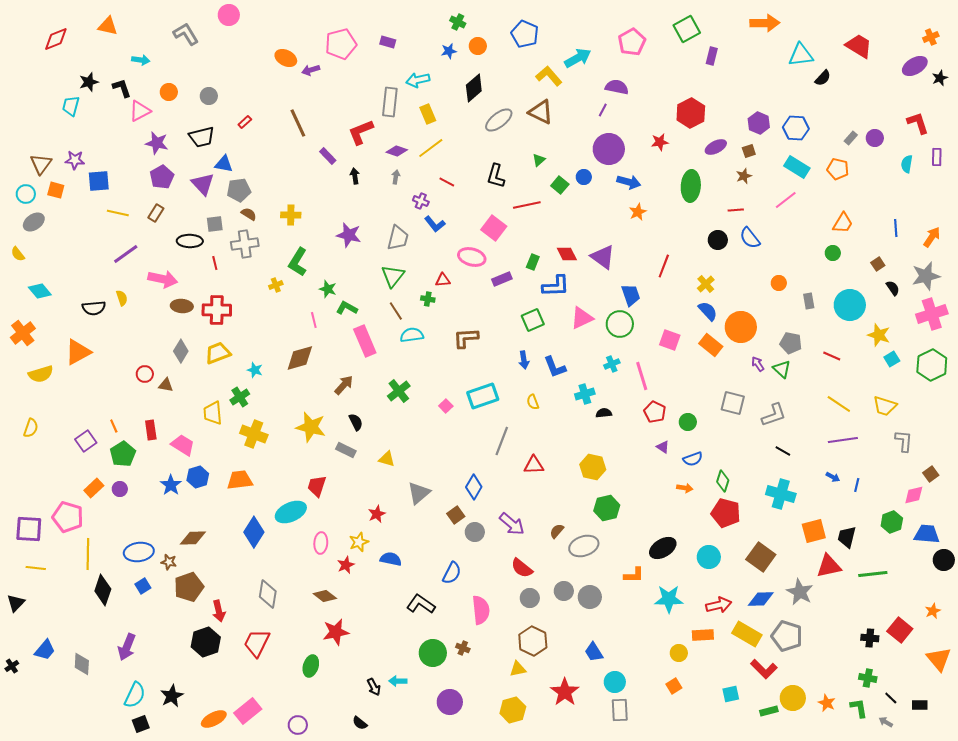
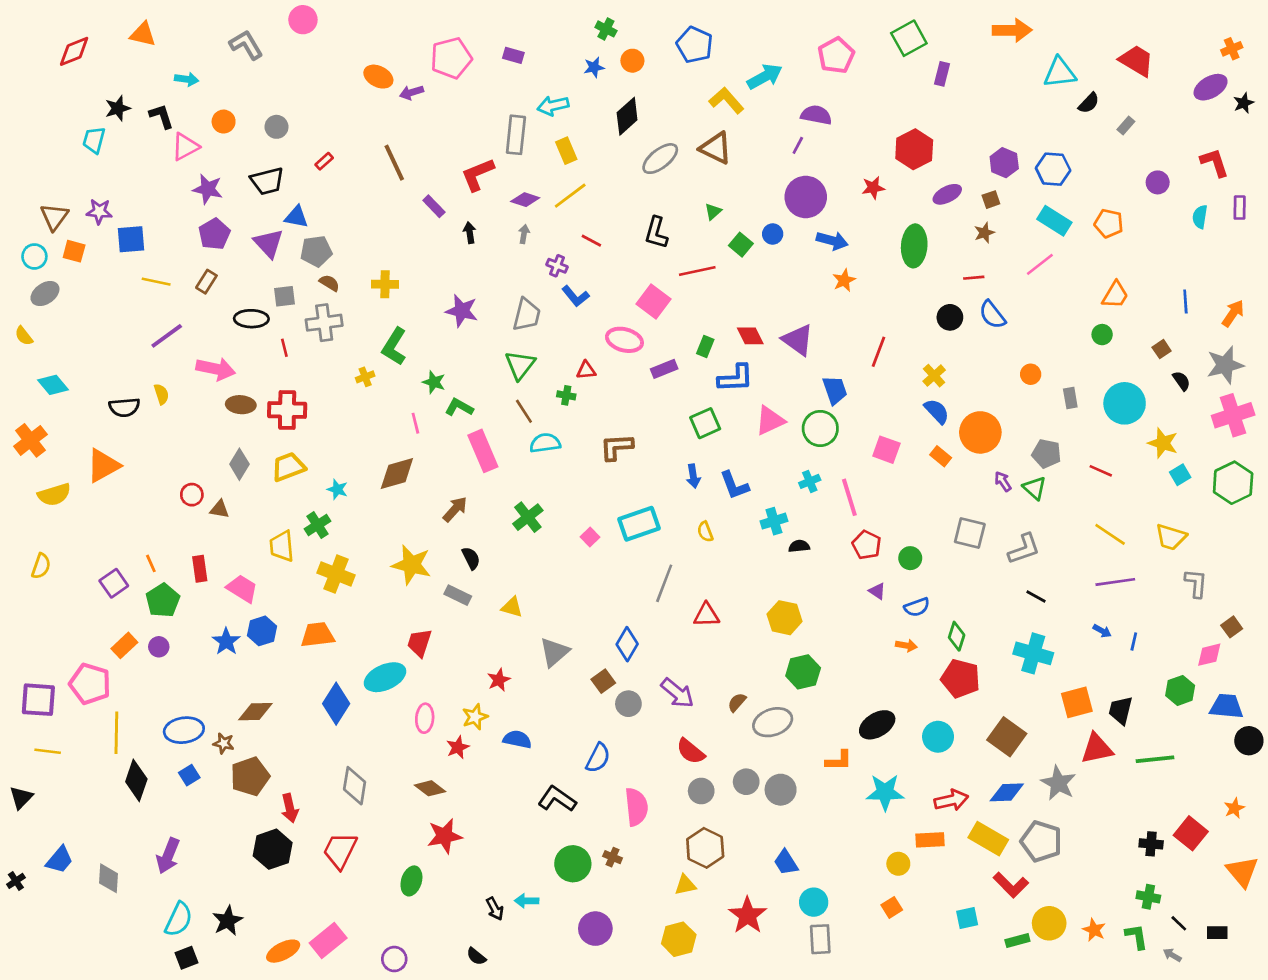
gray rectangle: (851, 138) -> (1126, 126), moved
orange rectangle: (711, 345) -> (941, 456), size x0.7

